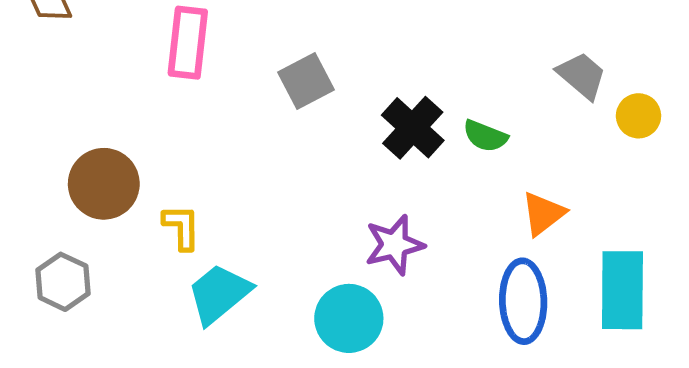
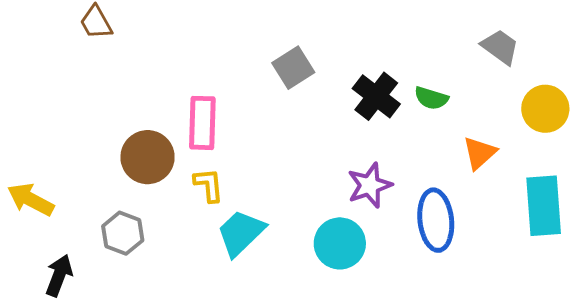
pink rectangle: (188, 43) -> (202, 123), moved
yellow circle: (638, 116) -> (545, 109), moved, size x1.4
blue ellipse: (523, 301) -> (436, 220), moved

